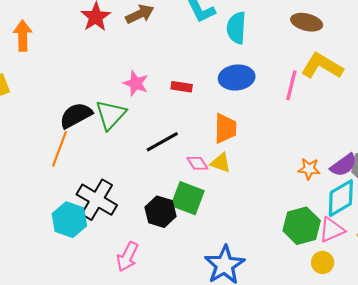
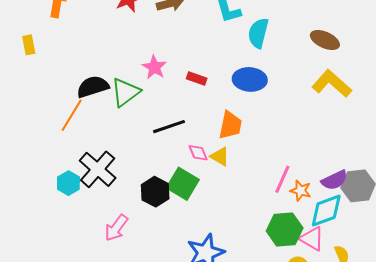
pink line: (291, 85) -> (282, 179), moved
orange star: (309, 169) -> (301, 191), moved
cyan hexagon: (69, 220) -> (68, 183), size x0.7
pink triangle: (332, 230) -> (312, 239), turned 44

